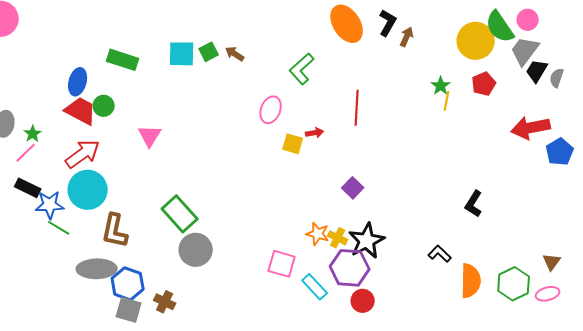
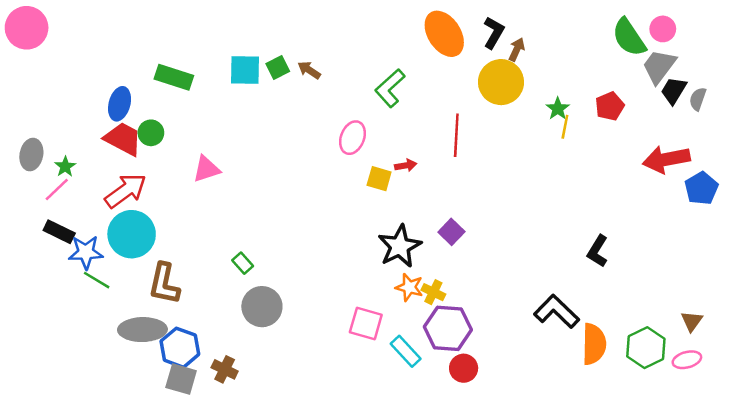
yellow circle: (476, 41) -> (501, 82), moved
pink triangle: (150, 136) -> (206, 169), turned 40
green rectangle: (180, 214) -> (243, 263), size x0.5
black star: (367, 241) -> (400, 246), moved
black L-shape: (440, 254) -> (557, 311), size x1.6

